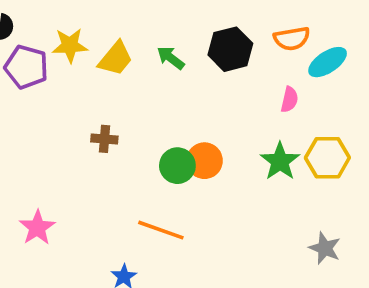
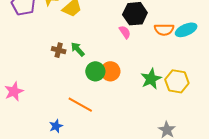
orange semicircle: (292, 39) -> (164, 30), moved
green arrow: (171, 58) -> (78, 49), moved
pink semicircle: (289, 99) -> (125, 32), moved, turned -56

